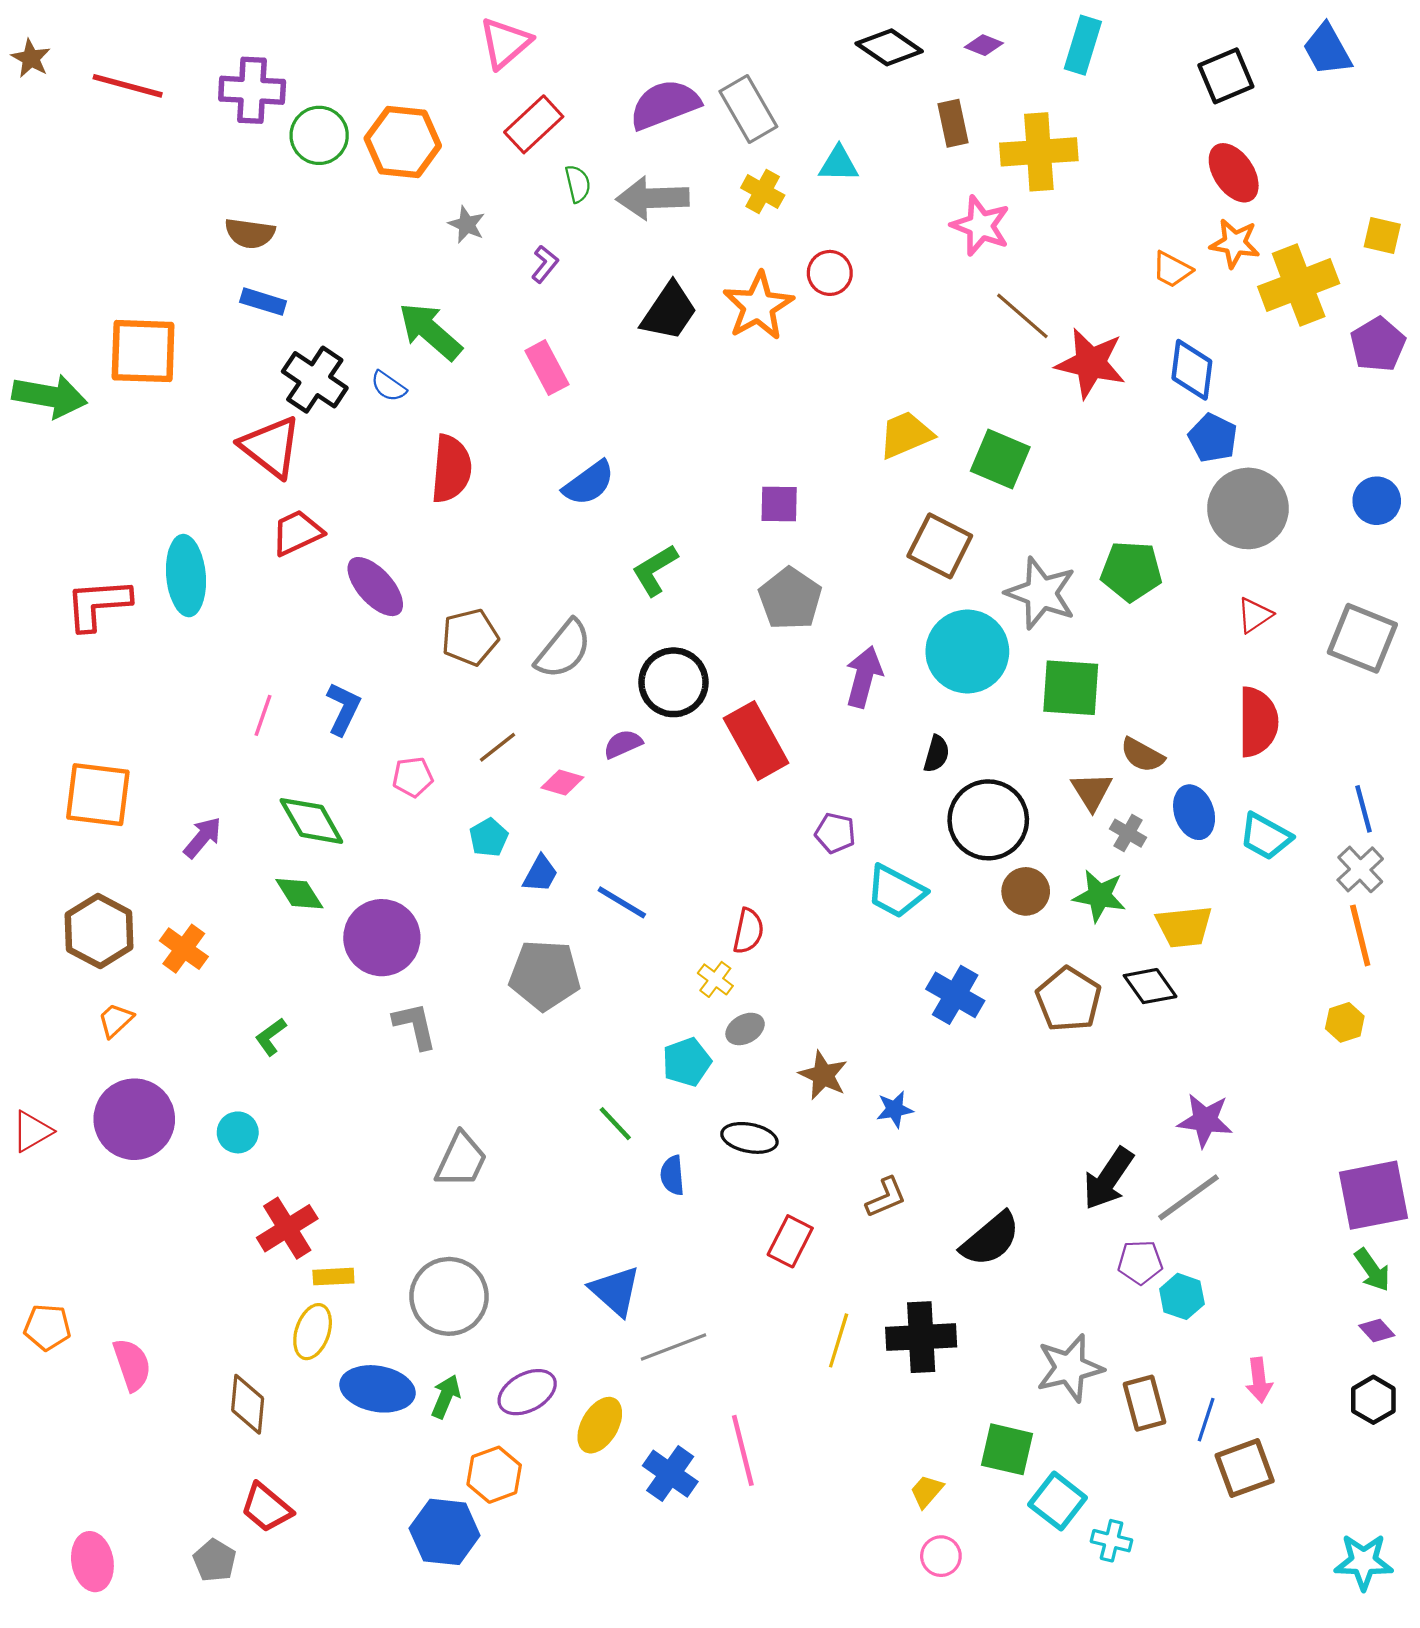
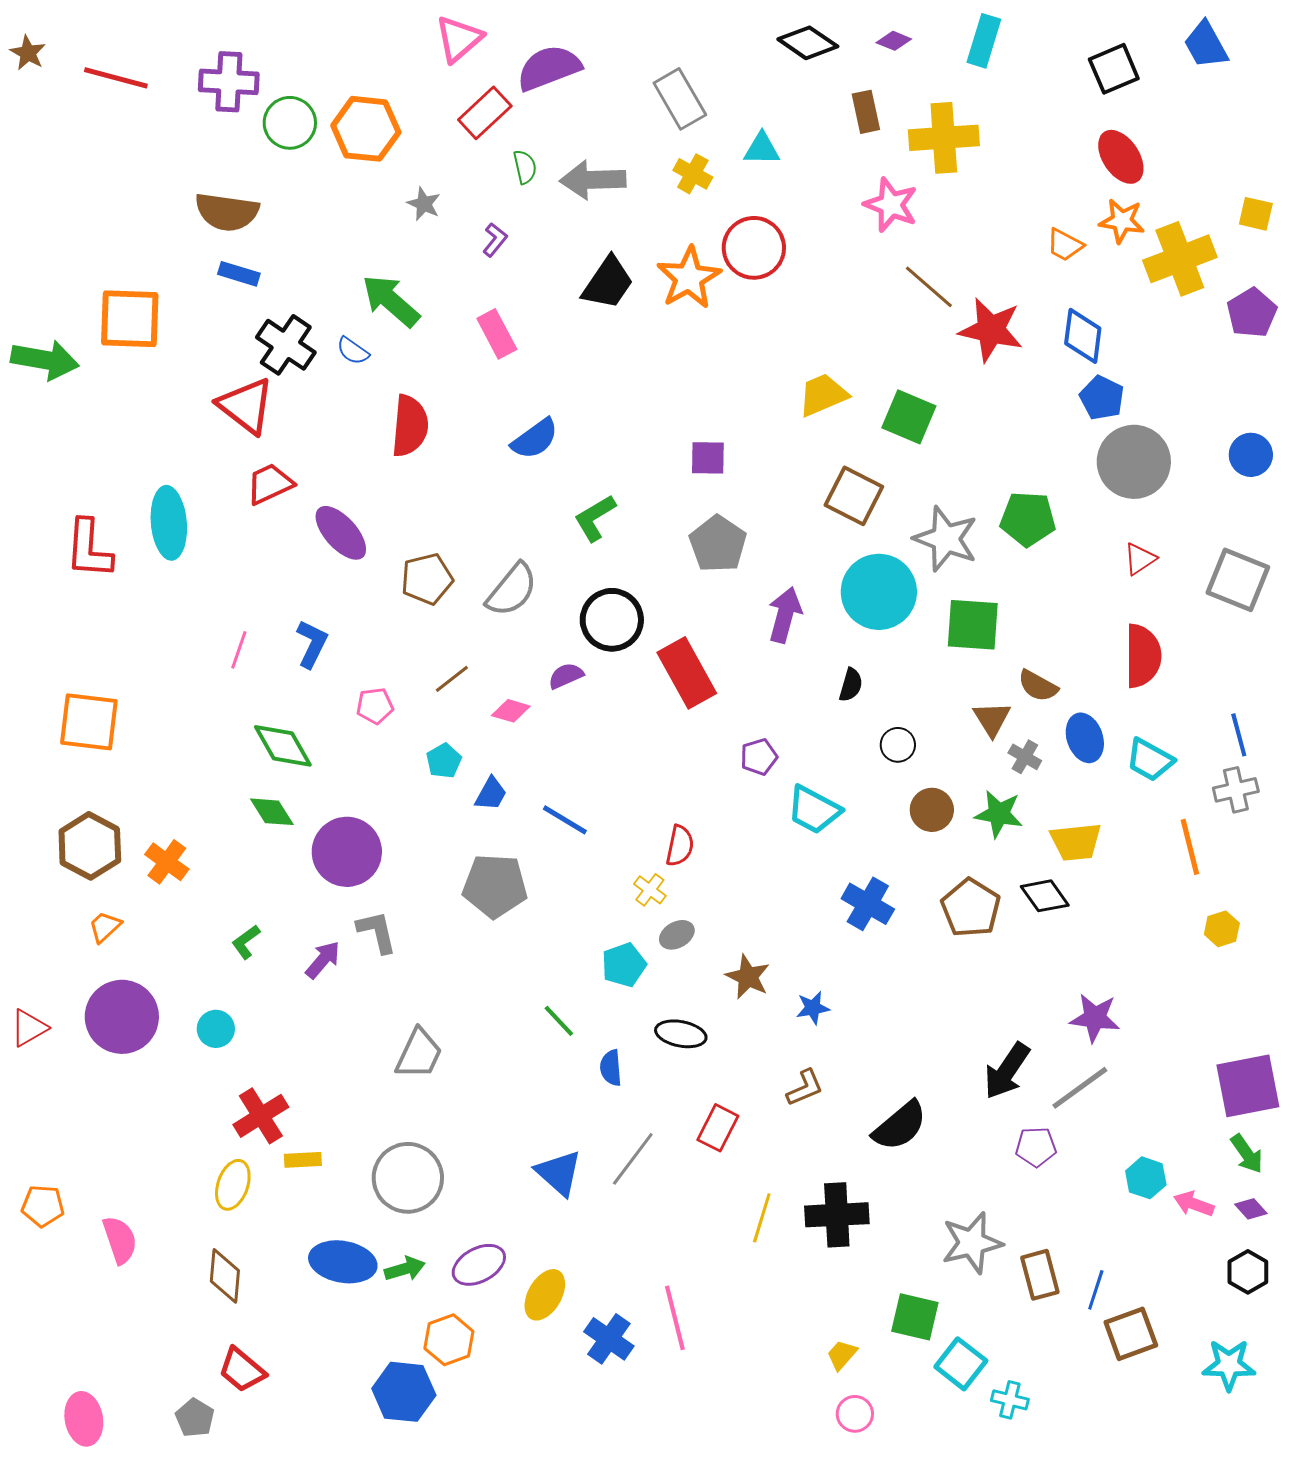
purple semicircle: (665, 105) -> (549, 68), moved
brown semicircle: (250, 233) -> (227, 212), size x1.4
red circle: (830, 273) -> (754, 248), size x1.5
red L-shape: (98, 604) -> (89, 549), turned -82
black circle: (988, 820) -> (898, 745), size x0.5
purple pentagon: (835, 833) -> (759, 757), turned -30
purple arrow: (202, 837) -> (323, 960), moved
gray cross: (1360, 869) -> (1236, 790), turned 30
orange line: (1360, 935) -> (1190, 847), moved
cyan hexagon: (1182, 1296) -> (1146, 1178), moved
yellow ellipse: (313, 1332) -> (233, 1185), moved
gray line: (674, 1347) -> (633, 1159), moved, turned -32
pink arrow: (1259, 1380) -> (1194, 1204), moved, turned 117
green arrow: (446, 1397) -> (405, 1269), turned 51
cyan star: (1364, 1562) -> (1229, 1365), moved

